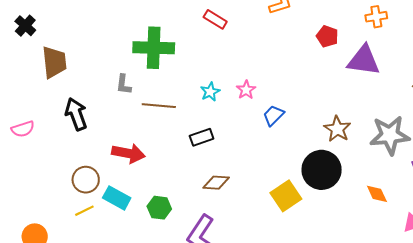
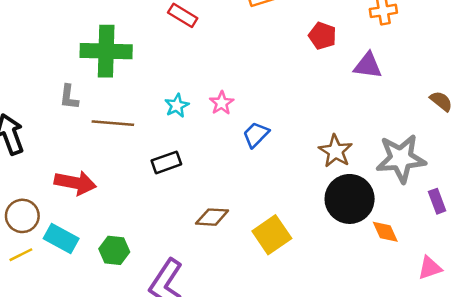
purple triangle: (364, 60) -> (368, 66), size x0.7
black circle: (322, 170) -> (350, 199), moved
brown diamond: (216, 183) -> (212, 217), moved

